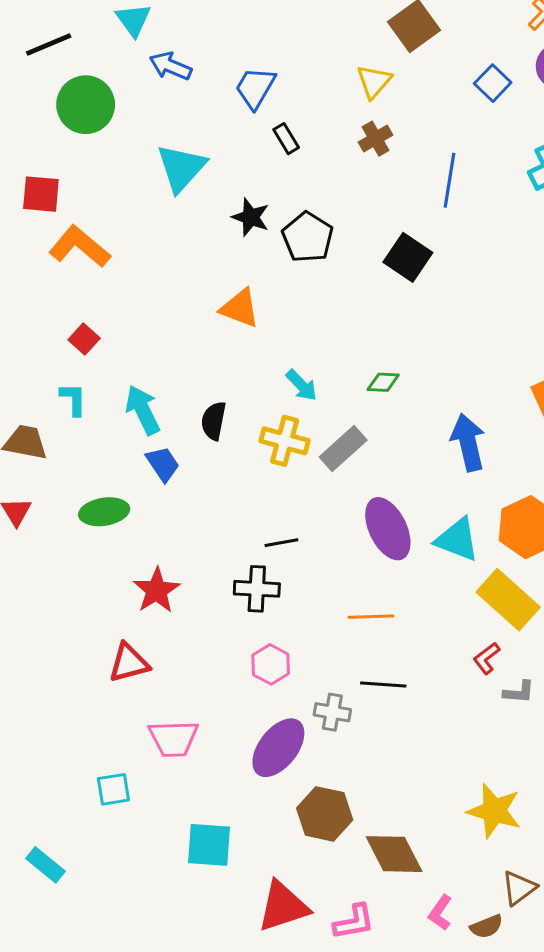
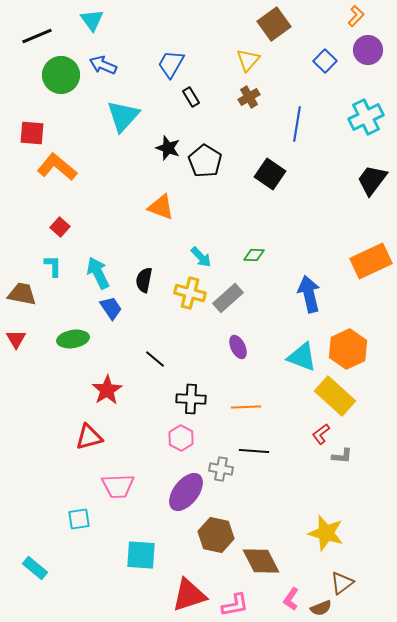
blue arrow: (170, 66) -> (103, 65), moved
purple ellipse: (388, 529) -> (238, 347), moved, size x0.6
black line: (281, 543) -> (155, 359), moved, turned 50
black cross: (257, 589) -> (191, 399), moved

